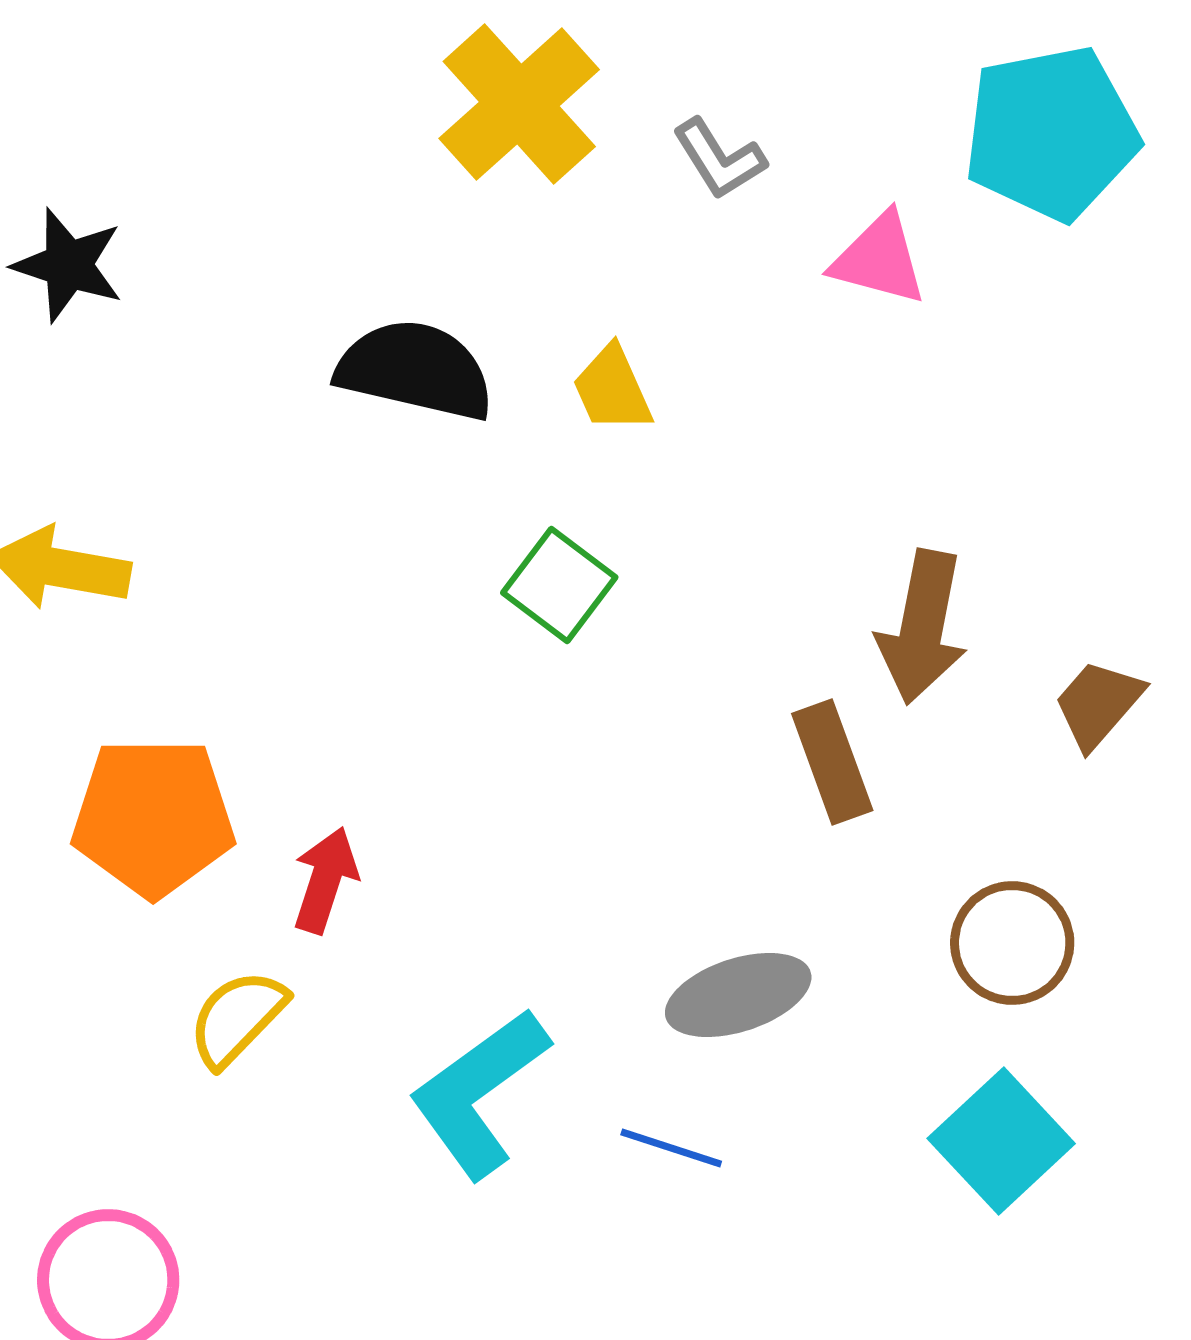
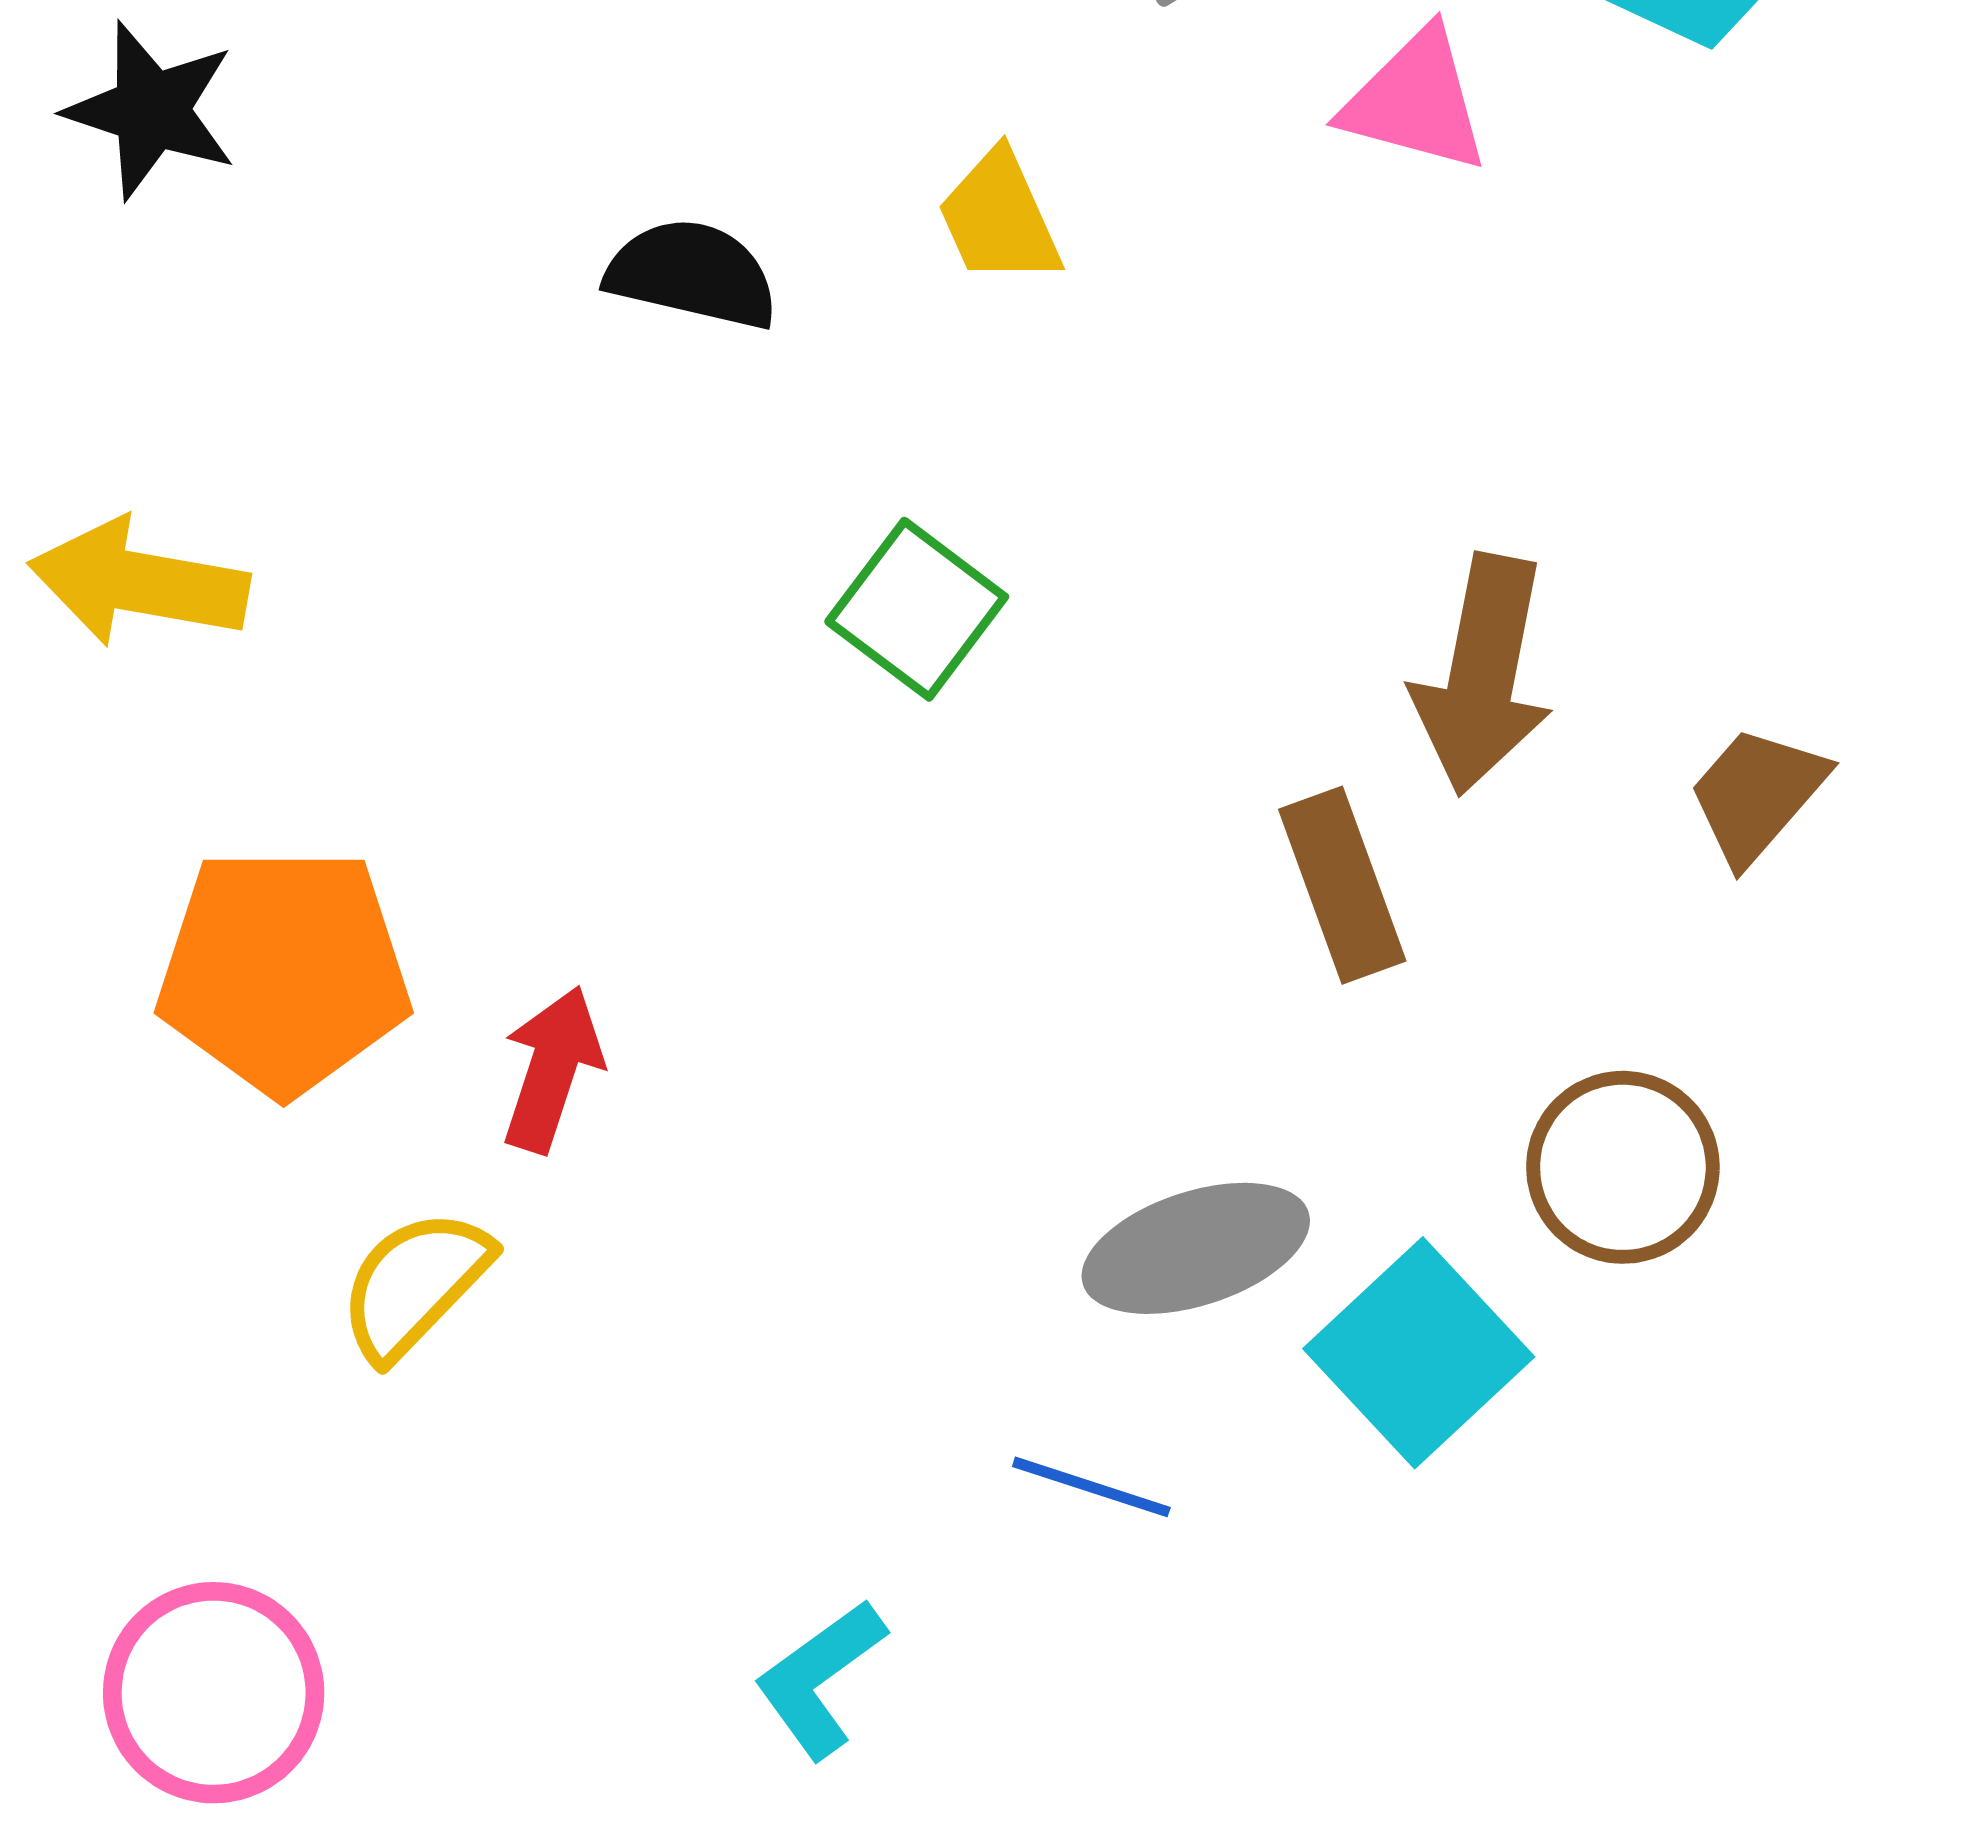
black semicircle: (415, 370) -> (692, 274), size x0.7
yellow trapezoid: (612, 389) -> (999, 218), moved
cyan L-shape: (479, 1093) -> (820, 1679), moved, size x0.6
cyan square: (1001, 1141) -> (1419, 1353), moved

